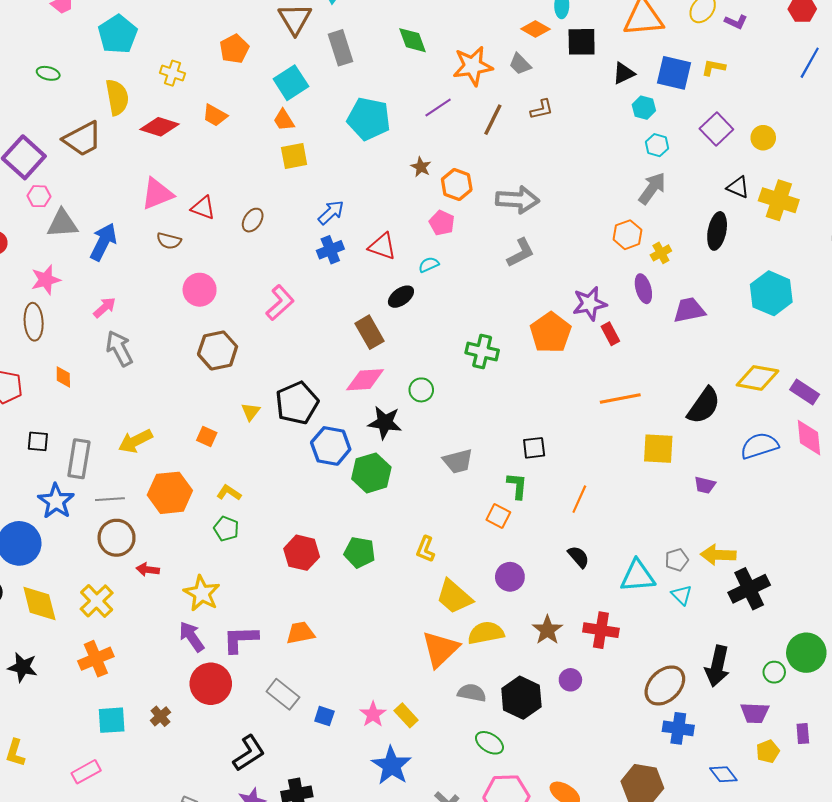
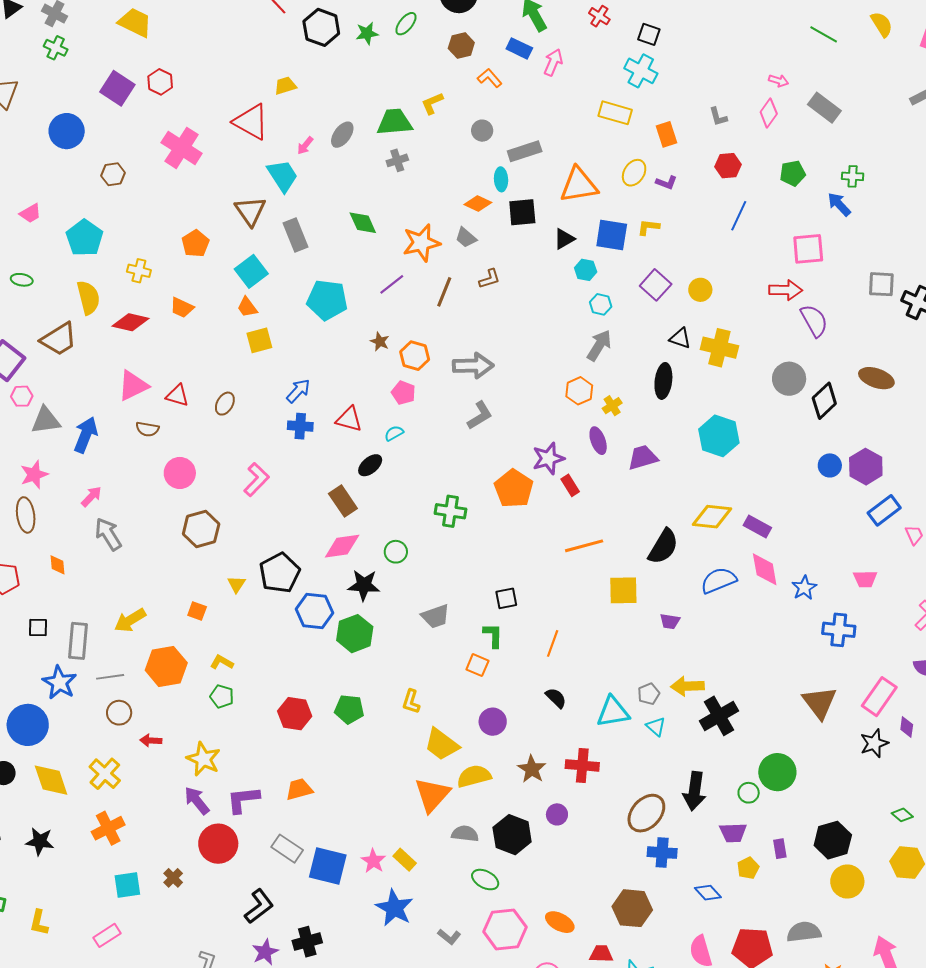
blue cross: (330, 250) -> (300, 426), turned 30
brown circle: (117, 538) -> (119, 713), size x0.7
blue square: (324, 716) -> (328, 866), size x2.0

